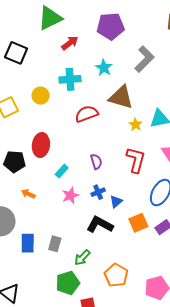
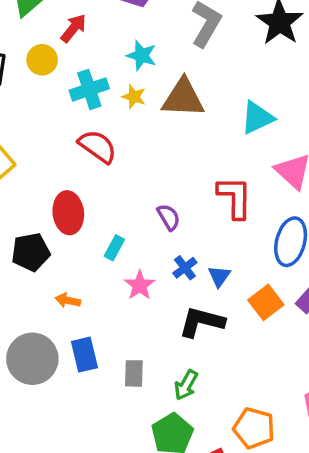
yellow circle: (41, 96) -> (42, 60), moved
red semicircle: (87, 114) -> (98, 146), moved, turned 70
yellow star: (136, 125) -> (134, 97), moved
blue rectangle: (28, 243) -> (84, 355), moved
orange pentagon: (116, 275) -> (254, 428), moved

